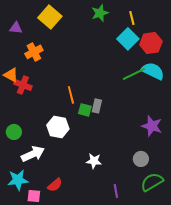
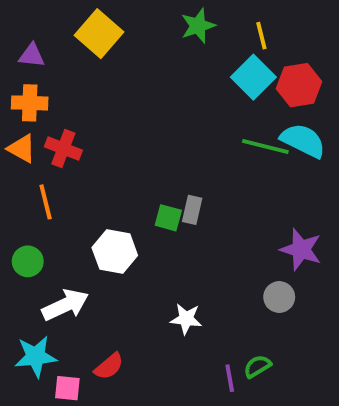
orange cross: (34, 52) -> (30, 103), moved, turned 30
green line: (134, 74) -> (265, 147), turned 40
red cross: (23, 85) -> (63, 149), moved
orange line: (71, 95) -> (46, 202), moved
gray circle: (141, 159) -> (279, 297), moved
green semicircle: (152, 182) -> (257, 366), moved, size x0.6

